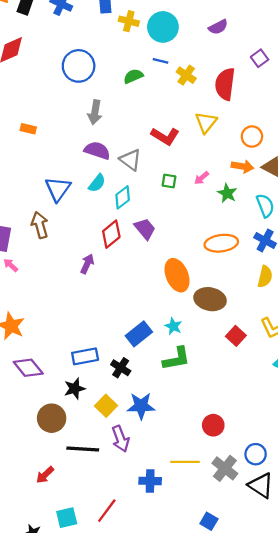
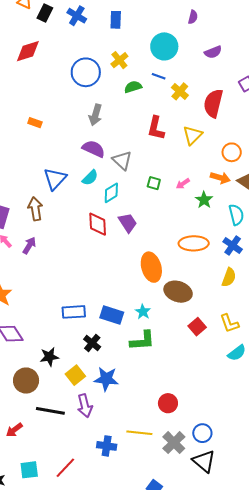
yellow cross: (129, 21) -> (119, 60), moved, turned 30
red L-shape: (165, 136) -> (156, 128), moved, turned 65
red diamond: (111, 234) -> (98, 224), turned -60
purple arrow: (87, 264) -> (29, 245), moved
blue rectangle: (139, 334) -> (112, 315), turned 50
blue rectangle: (85, 356) -> (74, 312), moved

